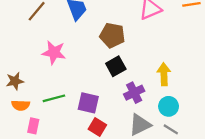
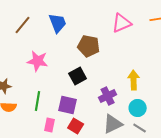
black square: (116, 66) -> (78, 76), moved
green line: (54, 98) -> (38, 101), turned -66
pink rectangle: (33, 126) -> (50, 125), moved

